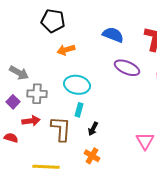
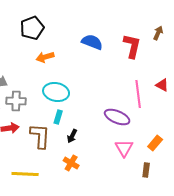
black pentagon: (53, 21) -> (32, 28), turned -30
purple ellipse: (127, 68) -> (117, 117), moved

